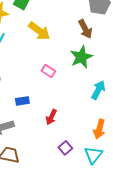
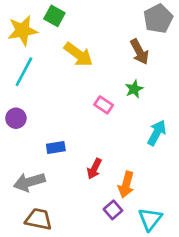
green star: (81, 57) -> (134, 89), size x0.6
pink rectangle: (48, 71) -> (104, 105), moved
orange arrow: (99, 129) -> (126, 185), moved

